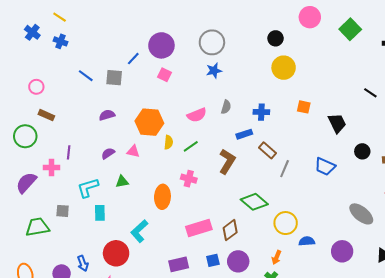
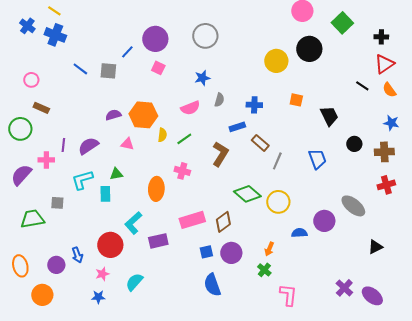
black circle: (276, 38) -> (309, 49), moved, size x1.6
blue cross: (61, 41) -> (55, 35), size x1.5
blue star: (214, 71) -> (202, 78), moved
purple semicircle: (107, 115) -> (113, 115), moved
purple semicircle: (108, 153) -> (88, 146), moved, size x1.5
blue trapezoid: (325, 167) -> (317, 159), turned -135
cyan rectangle: (100, 213) -> (105, 194), moved
yellow circle: (286, 223) -> (278, 202), moved
purple circle: (342, 251) -> (324, 221), moved
purple rectangle: (179, 264) -> (158, 241), moved

